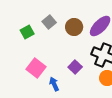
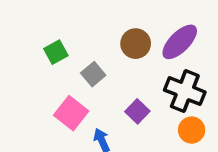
gray square: (49, 22) -> (93, 74), moved

